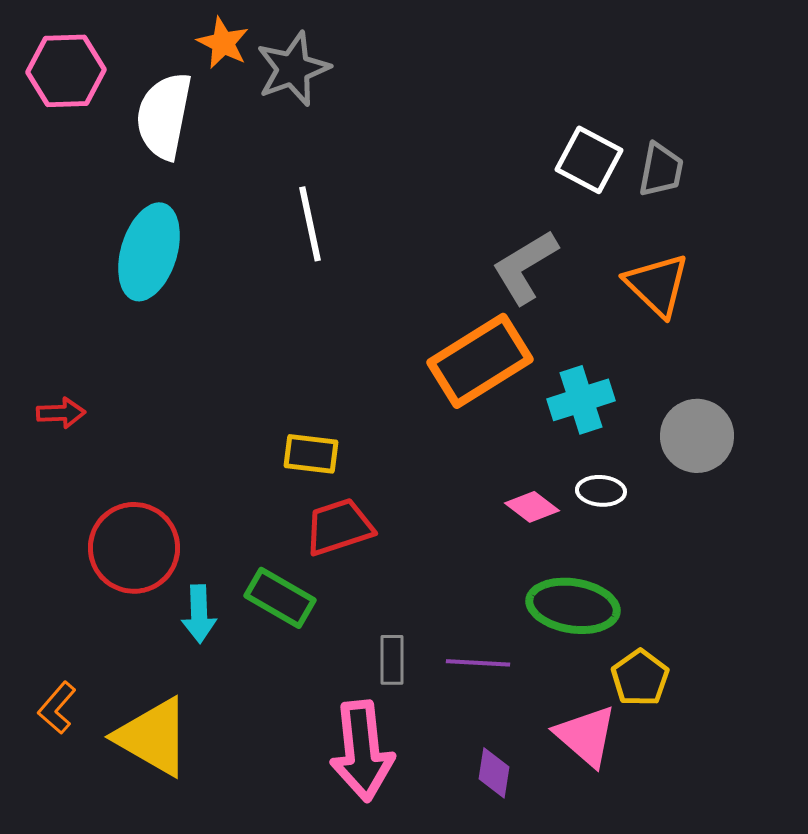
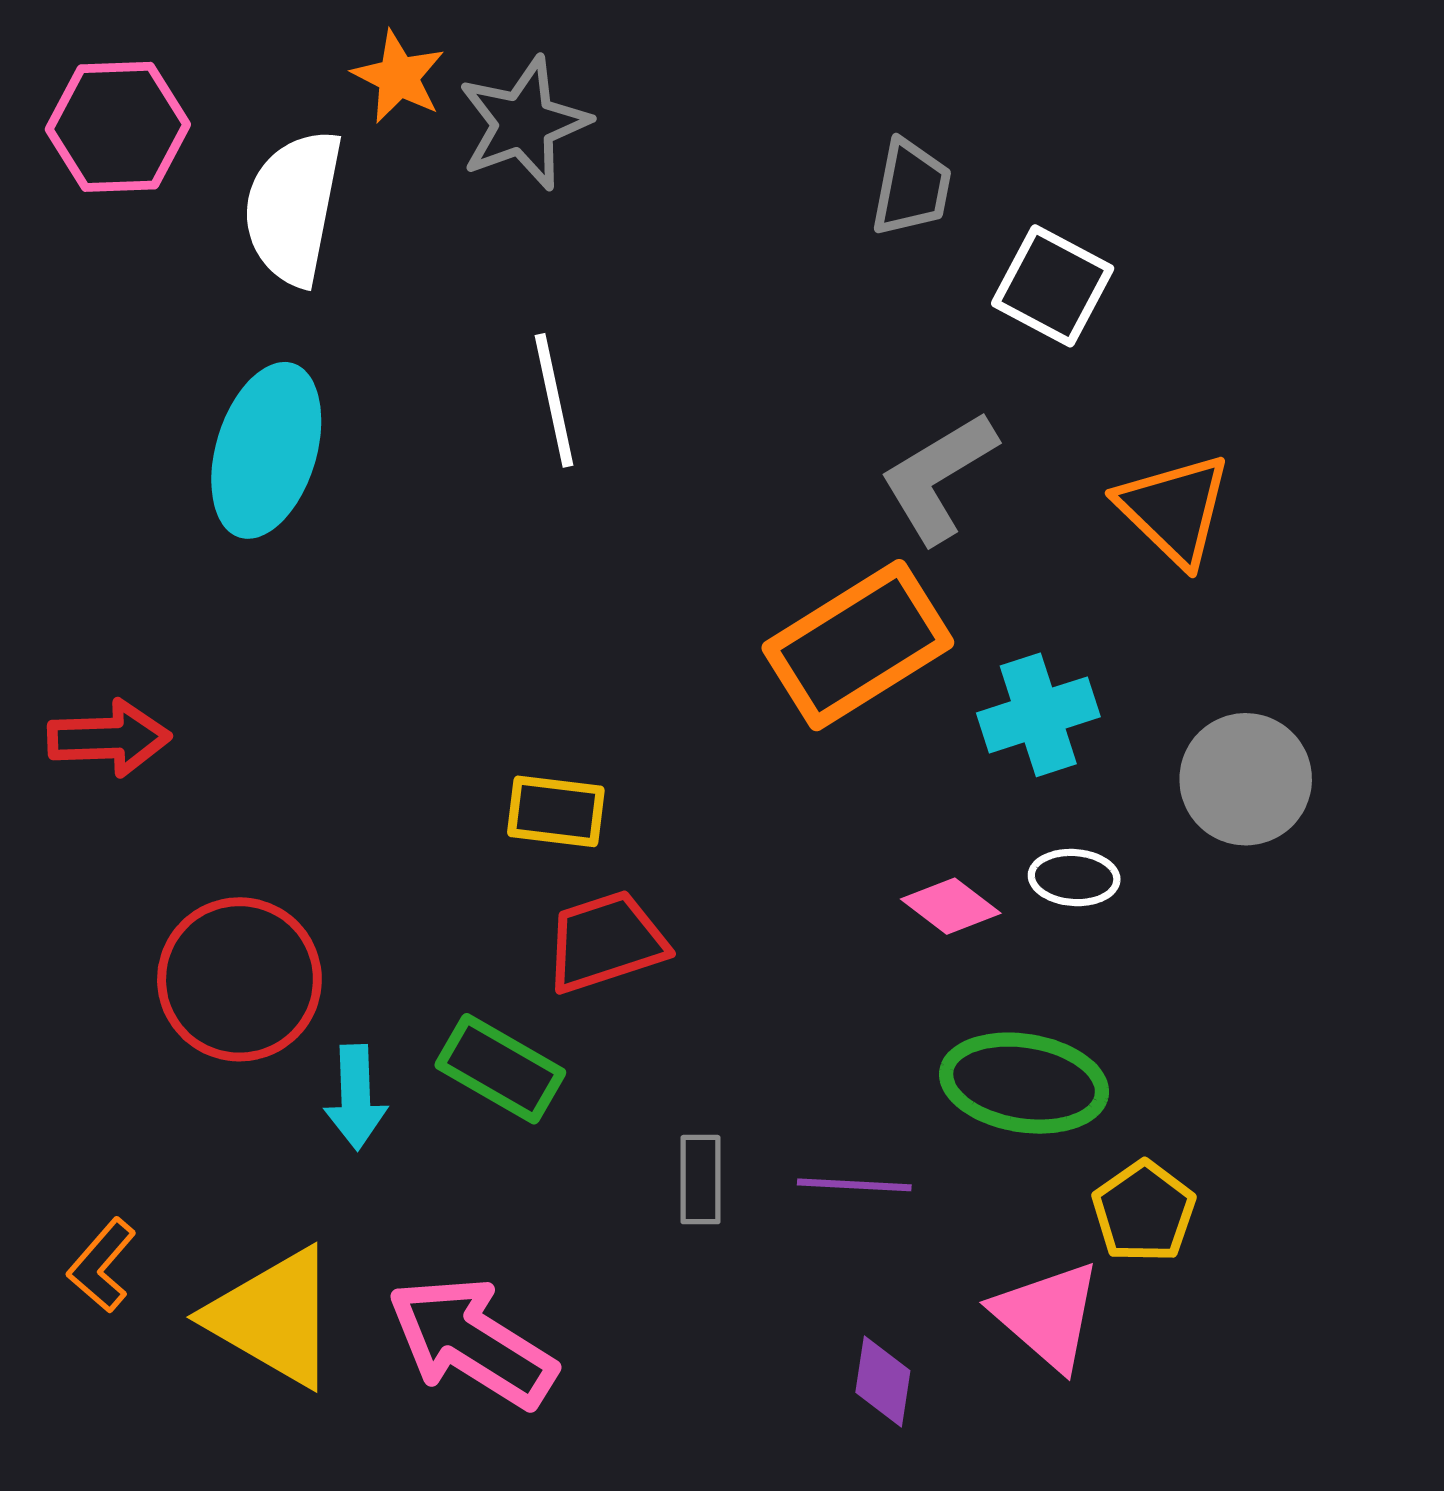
gray trapezoid: (661, 170) -> (911, 188), moved
red arrow: (61, 413) -> (109, 738), size x1.4
pink arrow: (362, 751) -> (472, 1342), moved, turned 128

